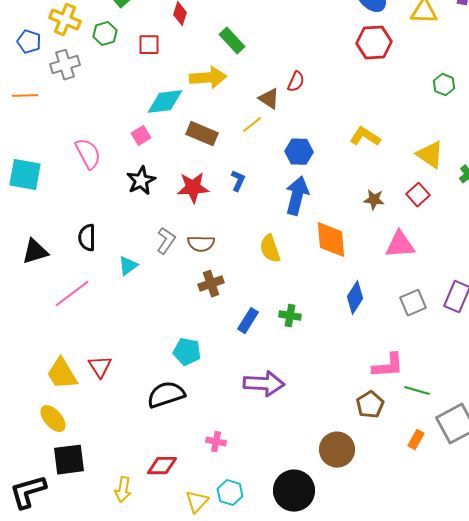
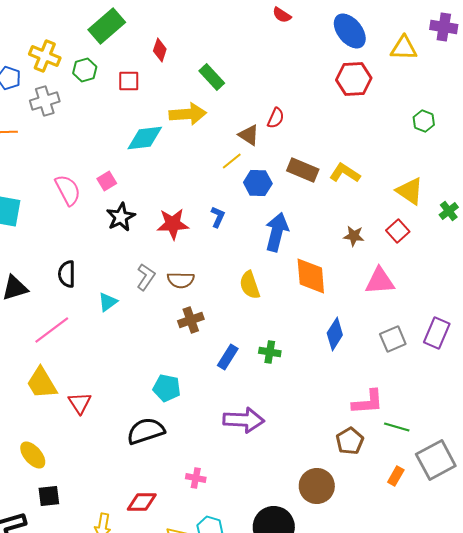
brown rectangle: (202, 134) -> (303, 170), moved
pink square: (141, 136) -> (107, 181), moved
blue hexagon: (299, 152) -> (258, 183), moved
yellow trapezoid: (62, 374) -> (42, 383), moved
black square: (69, 460) -> (49, 496), size x0.7

